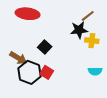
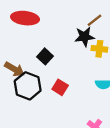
red square: (47, 72) -> (60, 87), moved

